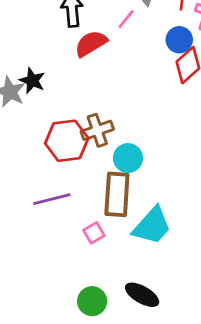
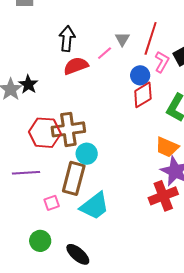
brown cross: (97, 130) -> (68, 129), size x1.4
green circle: (92, 301) -> (40, 241), moved

